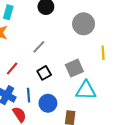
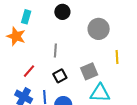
gray line: (39, 47) -> (55, 51), turned -40

